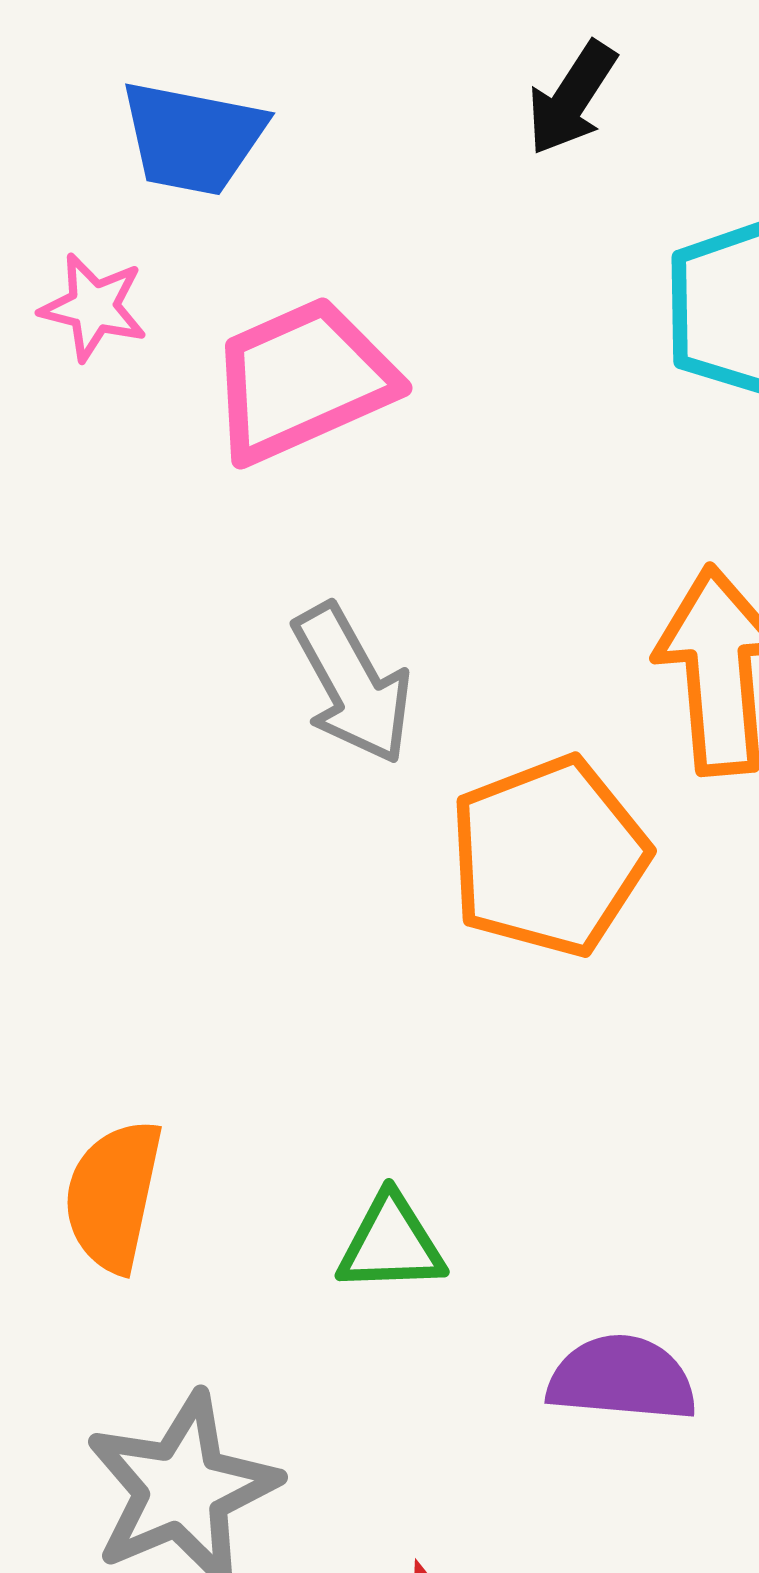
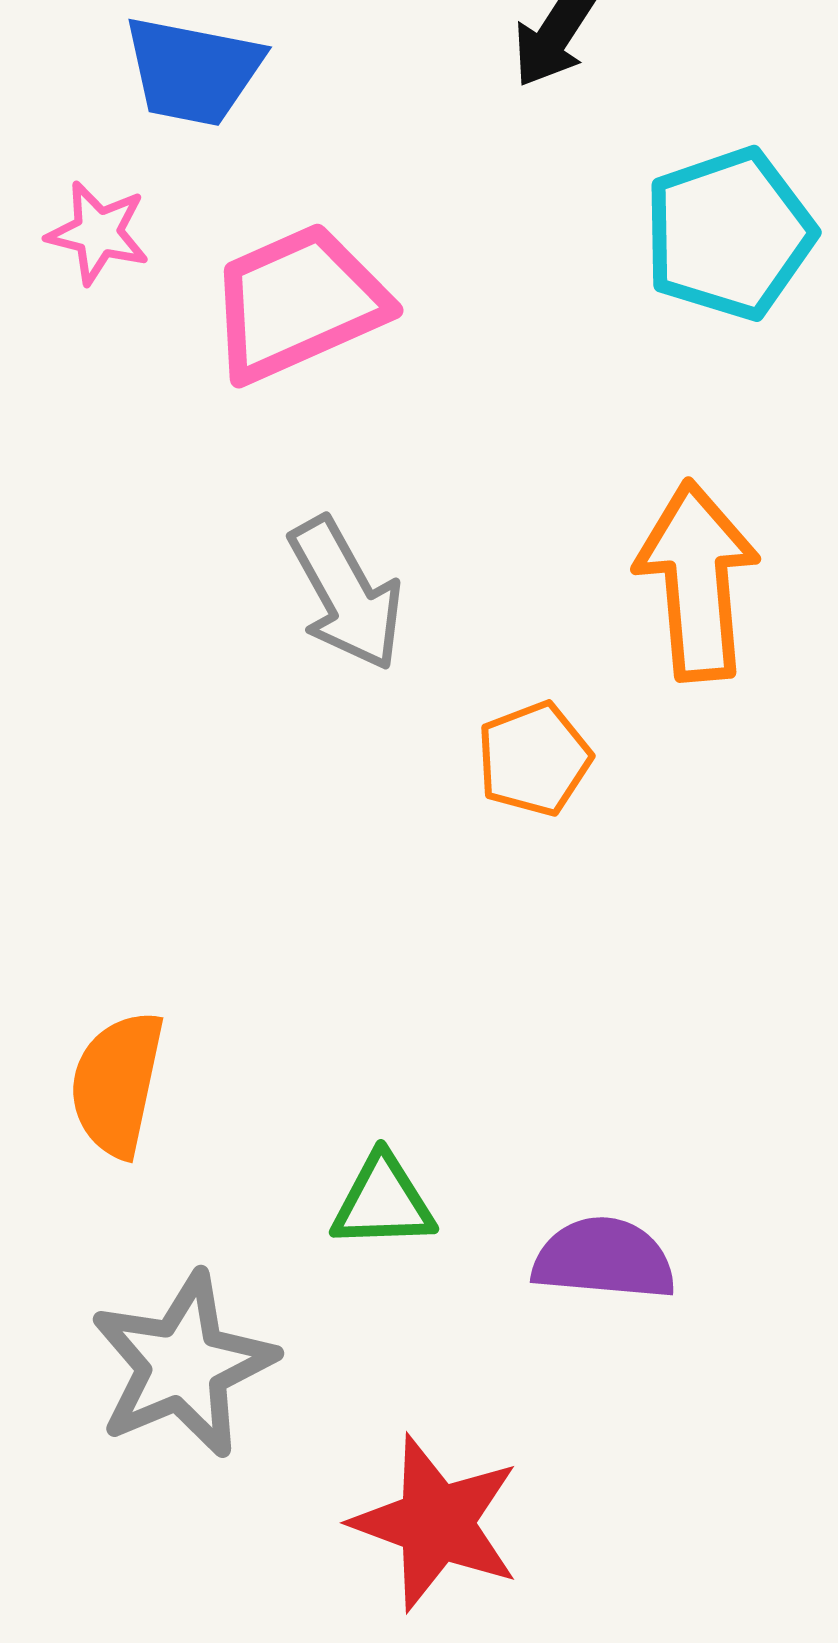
orange pentagon: (549, 856) -> (534, 759), size x0.6
green triangle: (391, 1244) -> (383, 1202), moved

